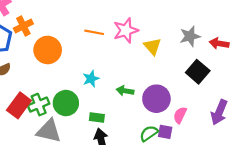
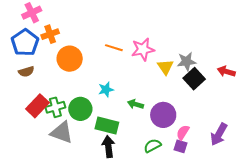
gray star: (190, 36) -> (187, 61), moved
black square: (198, 72) -> (194, 79), moved
green rectangle: (97, 118) -> (107, 126), size x1.6
purple square: (165, 132) -> (180, 146), moved

